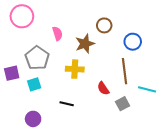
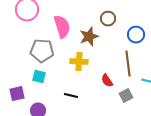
pink semicircle: (57, 34) -> (62, 27), size x1.6
gray pentagon: (37, 58) -> (42, 51), turned -30
purple square: (12, 73) -> (17, 94), moved
cyan square: (34, 84) -> (39, 77), turned 32

